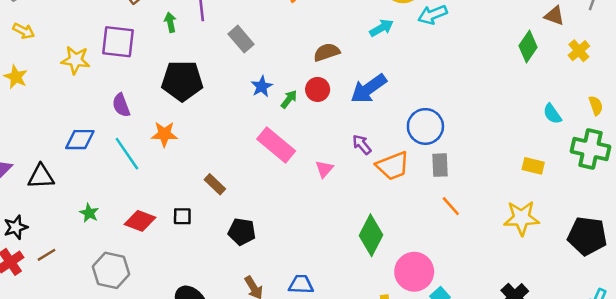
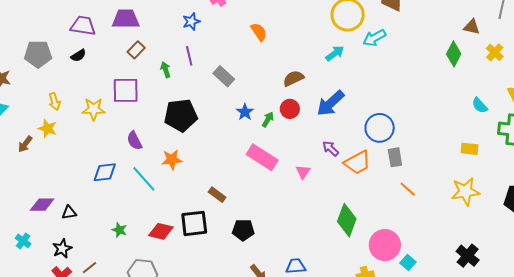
yellow arrow: (24, 31) -> (54, 101), moved, turned 54
black triangle: (41, 177) -> (69, 213), moved, size x0.7
black square: (182, 216) -> (194, 223), size x1.8

